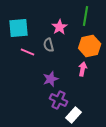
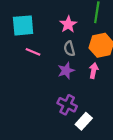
gray semicircle: (49, 45) -> (69, 49), moved
purple star: (51, 79) -> (66, 71), moved

